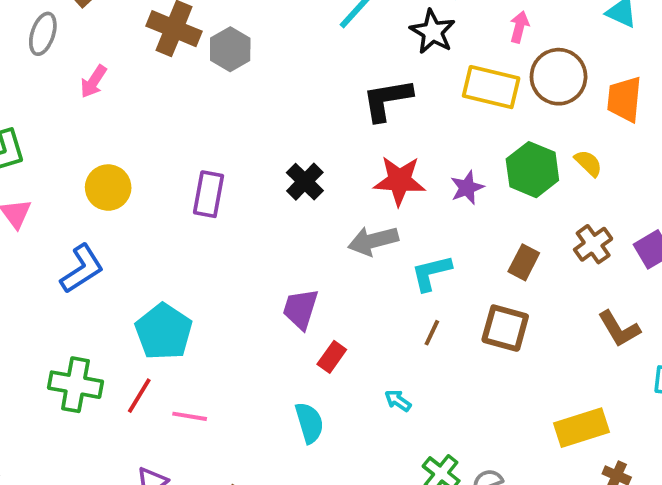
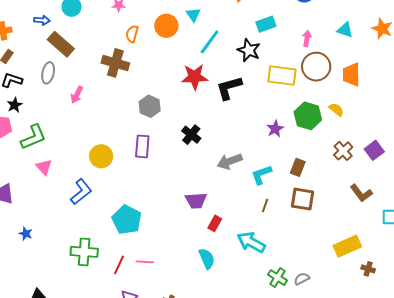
pink arrow: (519, 27) -> (307, 38), moved
gray hexagon: (230, 49) -> (150, 106), moved
red star: (399, 181) -> (195, 77), moved
yellow circle: (108, 188) -> (101, 156), moved
brown rectangle: (524, 262) -> (298, 167), moved
purple trapezoid: (300, 309) -> (196, 201), turned -105
red line: (139, 396) -> (119, 265), moved
cyan arrow: (398, 401) -> (251, 242), size x2.0

